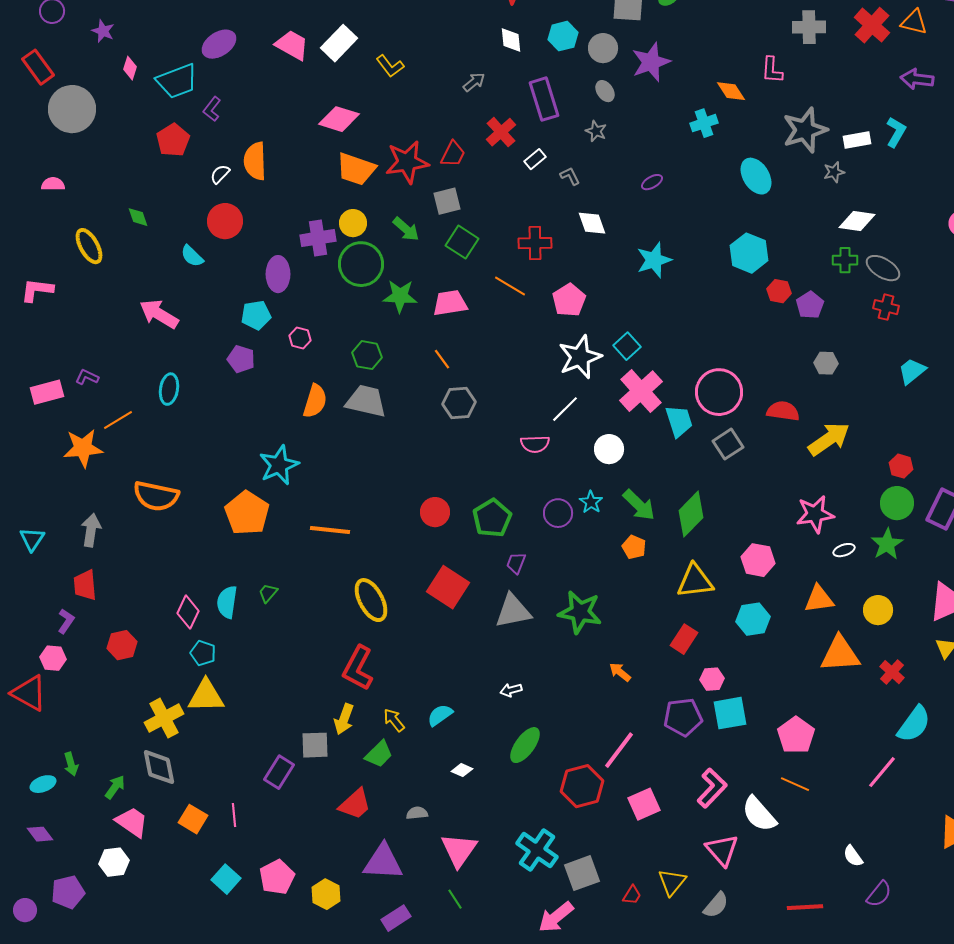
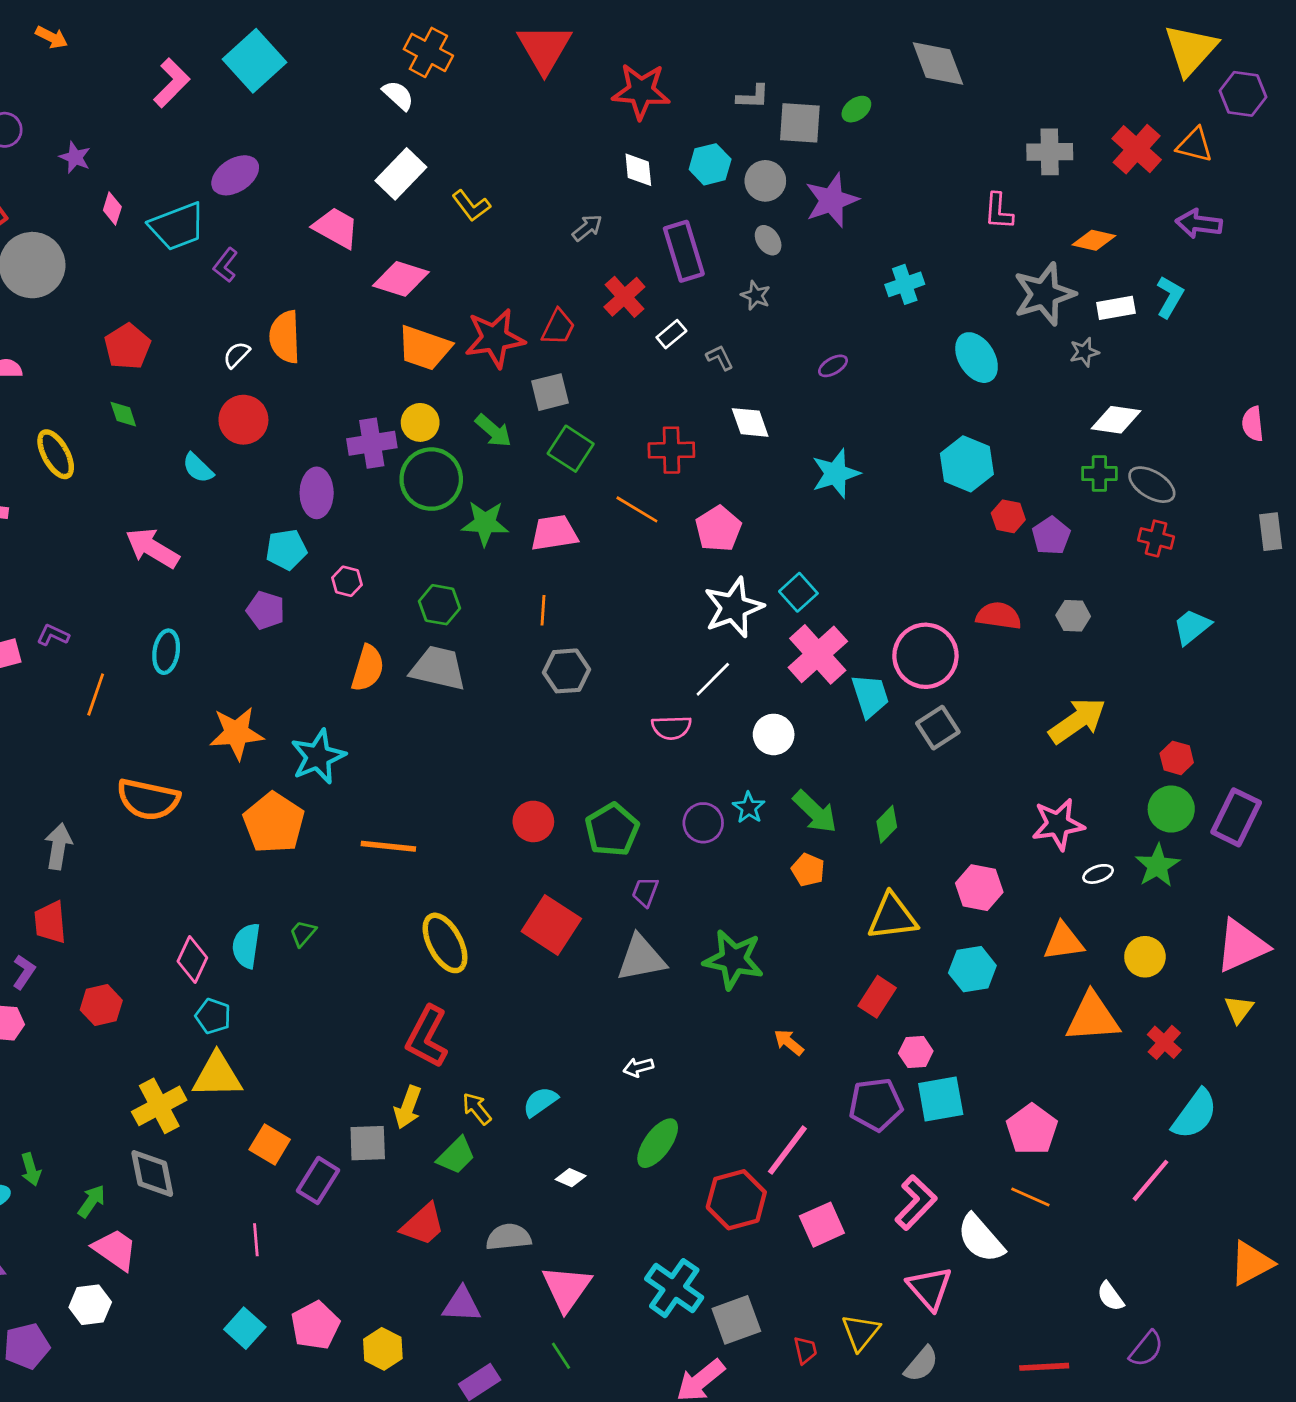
pink trapezoid: (292, 45) -> (336, 228), moved
orange diamond: (731, 91) -> (1094, 240), moved, turned -44
red pentagon: (173, 140) -> (127, 347), moved
orange line: (442, 359) -> (543, 610), turned 40
red semicircle: (783, 411) -> (999, 616), moved
orange line: (118, 420) -> (96, 694), turned -40
orange star: (83, 448) -> (237, 733), moved
green diamond: (691, 514) -> (887, 824), size x0.6
gray semicircle: (417, 813) -> (509, 1237), size x1.5
orange square: (193, 819) -> (270, 1145), moved
purple triangle: (383, 862) -> (462, 1305), size x0.7
red trapezoid: (632, 895) -> (805, 1350), turned -45

